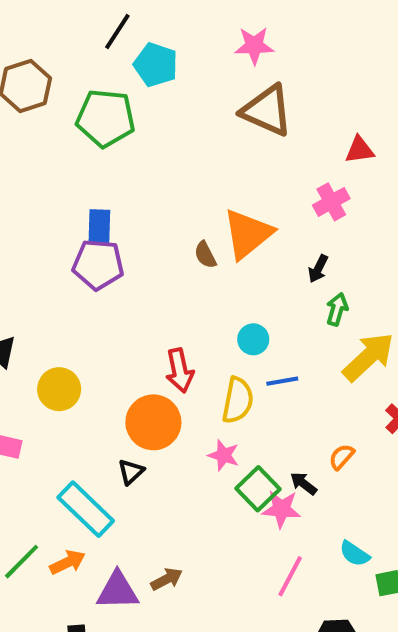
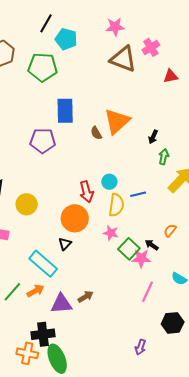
pink cross: (331, 202) -> (151, 47), moved
blue rectangle: (99, 226) -> (65, 111), moved, size x1.4
cyan circle: (253, 339) -> (109, 182), moved

